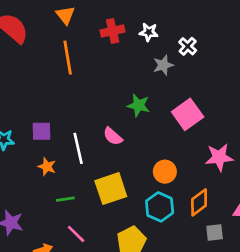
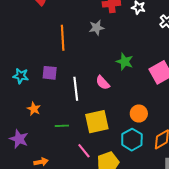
orange line: (68, 58) -> (63, 38), moved
gray star: (163, 65) -> (97, 28), moved
orange star: (47, 167) -> (34, 109), moved
pink line: (76, 234) -> (84, 151), moved

